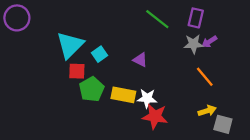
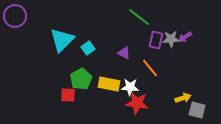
purple rectangle: (196, 18) -> (156, 40), moved
red square: (77, 71) -> (68, 95), moved
orange line: (205, 77) -> (150, 68), moved

